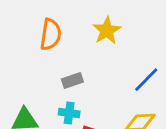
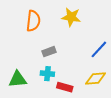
yellow star: (107, 31) -> (71, 17), turned -30

